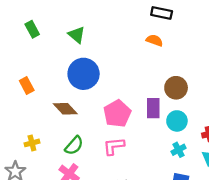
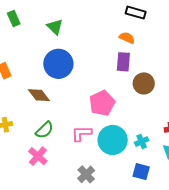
purple rectangle: (153, 108) -> (123, 62), moved
pink pentagon: (117, 114) -> (102, 103), moved
cyan circle: (177, 121) -> (113, 140), moved, size x1.5

